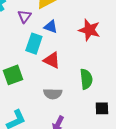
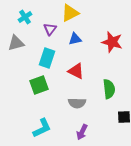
blue triangle: (51, 27) -> (75, 39), turned -32
cyan rectangle: (34, 44) -> (47, 58), moved

